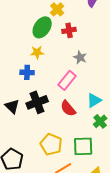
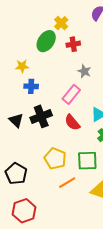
yellow star: (37, 52) -> (22, 66), moved

